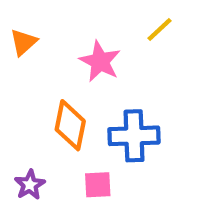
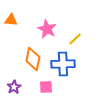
yellow line: (159, 30) -> (75, 39), moved
orange triangle: (23, 42) -> (11, 20), turned 48

